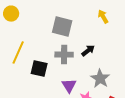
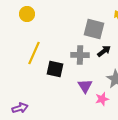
gray square: (62, 27) -> (94, 29), moved

